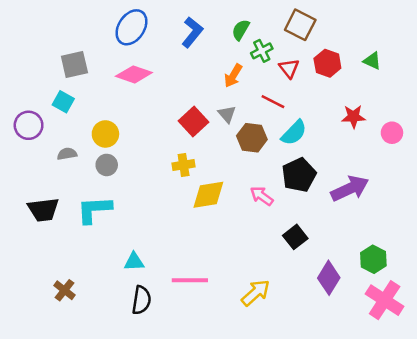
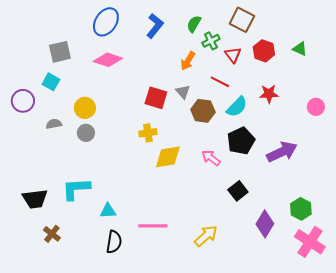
red star: (354, 117) -> (269, 94), moved
red square: (194, 122) -> (156, 98), turned -30
black trapezoid: (43, 210) -> (35, 199), moved
cyan L-shape: (94, 210) -> (76, 189), moved

